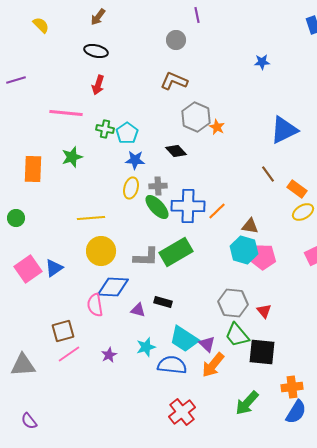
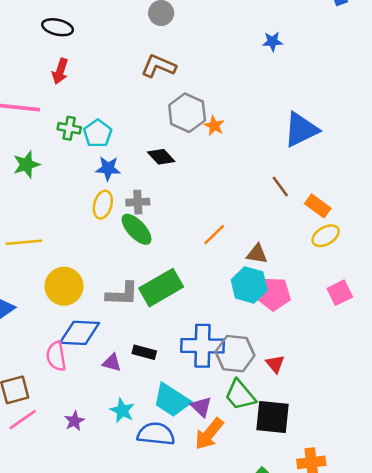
blue cross: (188, 206) -> (203, 346), moved
yellow line: (91, 218) -> (24, 242), moved
cyan star: (146, 347) -> (122, 411), turned -30

